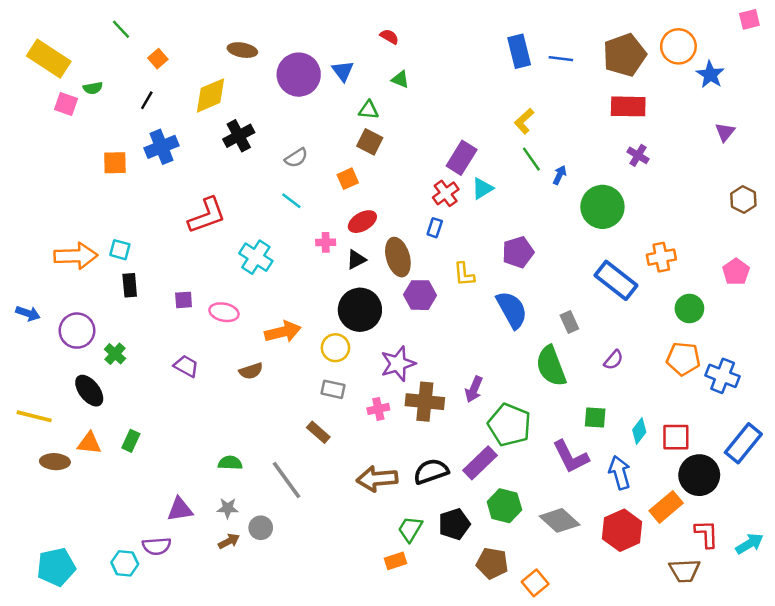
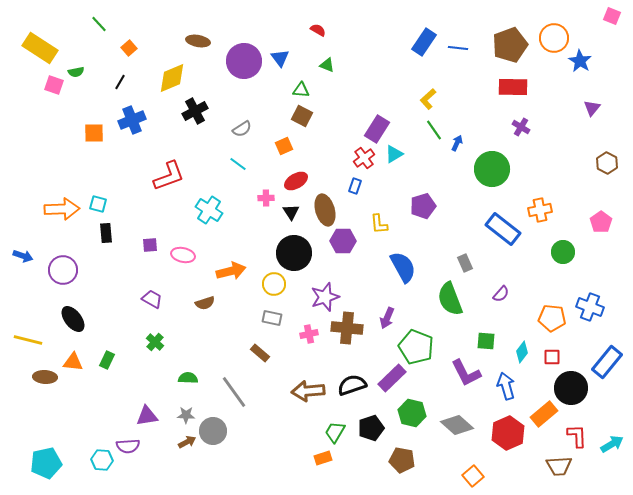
pink square: (749, 19) -> (612, 16), turned 36
blue rectangle: (519, 51) -> (424, 42), turned 48
black triangle: (356, 260) -> (291, 212), turned -36
blue semicircle: (512, 310) -> (403, 267), moved
green cross: (115, 354) -> (155, 342), moved
orange pentagon: (683, 359) -> (552, 318), moved
red square: (676, 437) -> (552, 357), size x0.7
gray circle: (261, 528) -> (213, 431), size x1.4
orange square: (535, 583) -> (473, 476), moved

